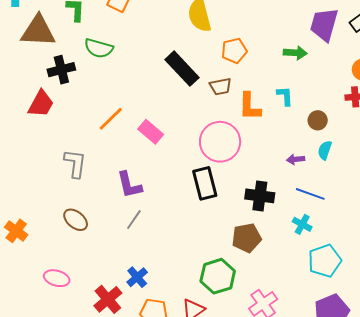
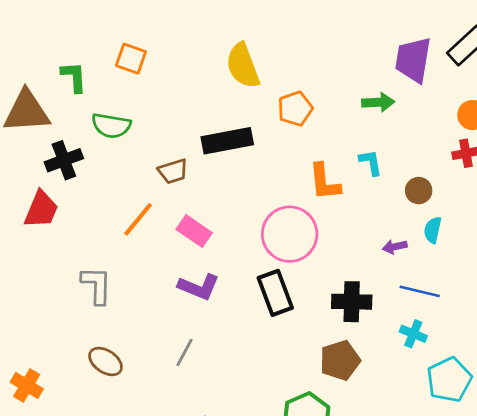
black rectangle: (182, 69) -> (227, 141), turned -51
brown trapezoid: (221, 87) -> (173, 171), moved
purple L-shape: (129, 185) -> (199, 287), moved, turned -48

